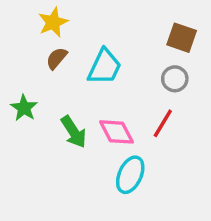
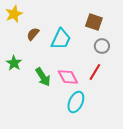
yellow star: (53, 22) -> (14, 14), moved
brown square: (182, 38) -> (94, 22), moved

